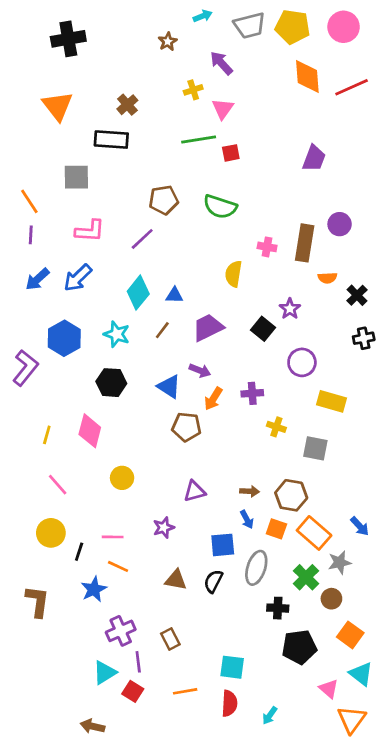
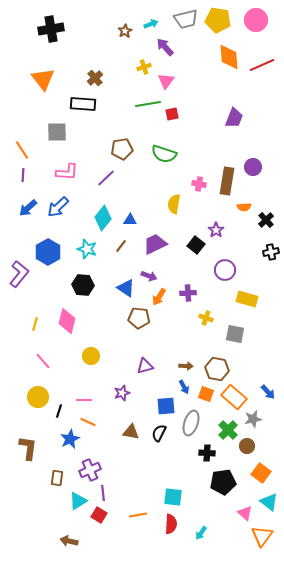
cyan arrow: (203, 16) -> (151, 24), moved
brown rectangle: (170, 639) -> (57, 478), moved, turned 35

